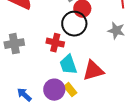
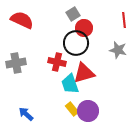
red triangle: (93, 71) -> (84, 73), moved
purple circle: (54, 90) -> (88, 111), moved

